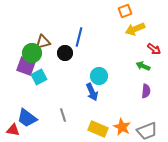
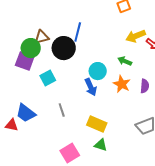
yellow arrow: (135, 29) -> (136, 36), moved
black circle: (65, 53) -> (64, 48), size x1.5
green arrow: (143, 66) -> (125, 61), moved
cyan square: (39, 77) -> (48, 78), moved
orange star: (122, 127) -> (122, 84), moved

